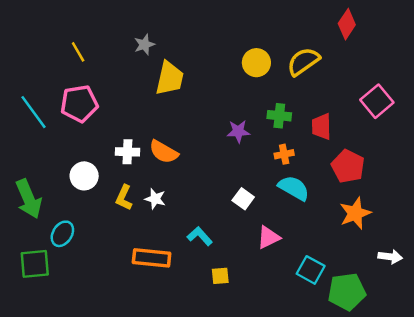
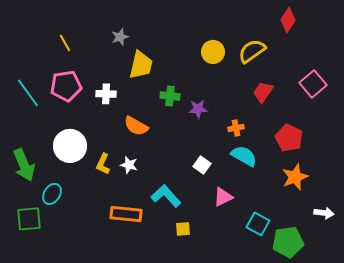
green cross: (279, 116) -> (170, 96), moved
red trapezoid: (321, 127) -> (263, 92), moved, turned 35
white cross: (127, 152) -> (106, 94), moved
white circle: (84, 176) -> (70, 146), size x1.4
cyan L-shape: (200, 236) -> (166, 196), size x1.4

